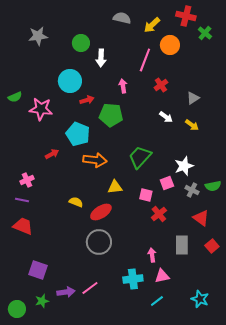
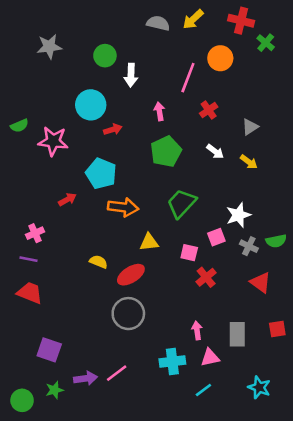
yellow arrow: (152, 25) -> (193, 19), moved
green pentagon: (111, 115) -> (166, 152), moved, turned -30
gray rectangle: (182, 245) -> (237, 334), moved
red square: (212, 246) -> (277, 329), moved, turned 32

